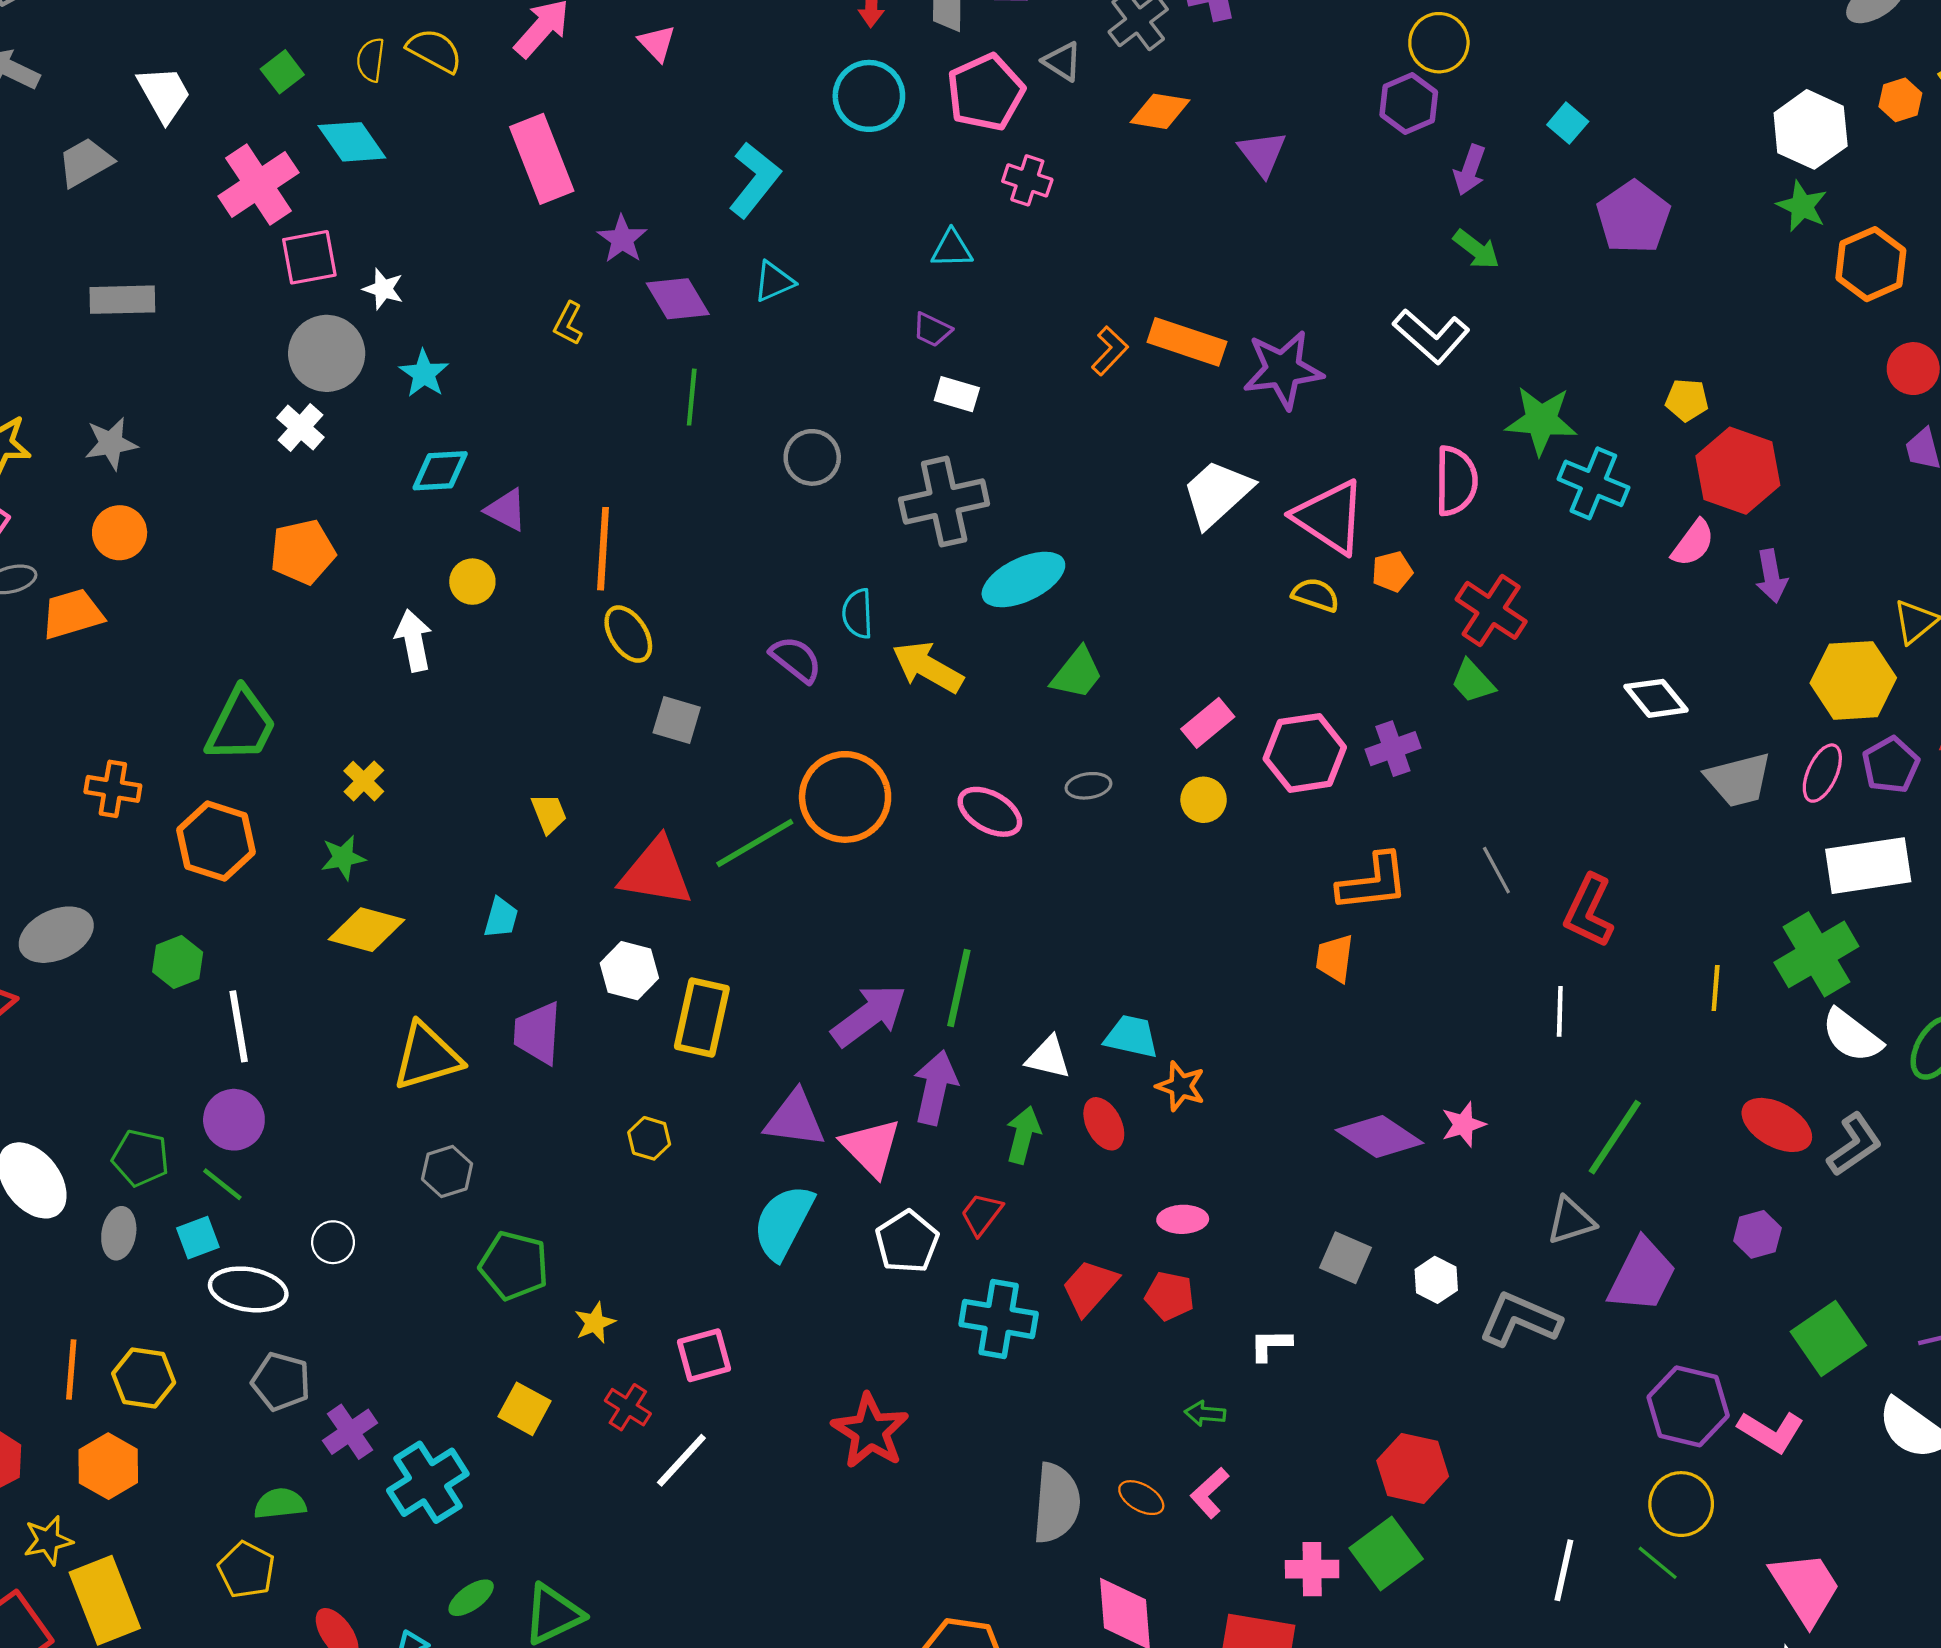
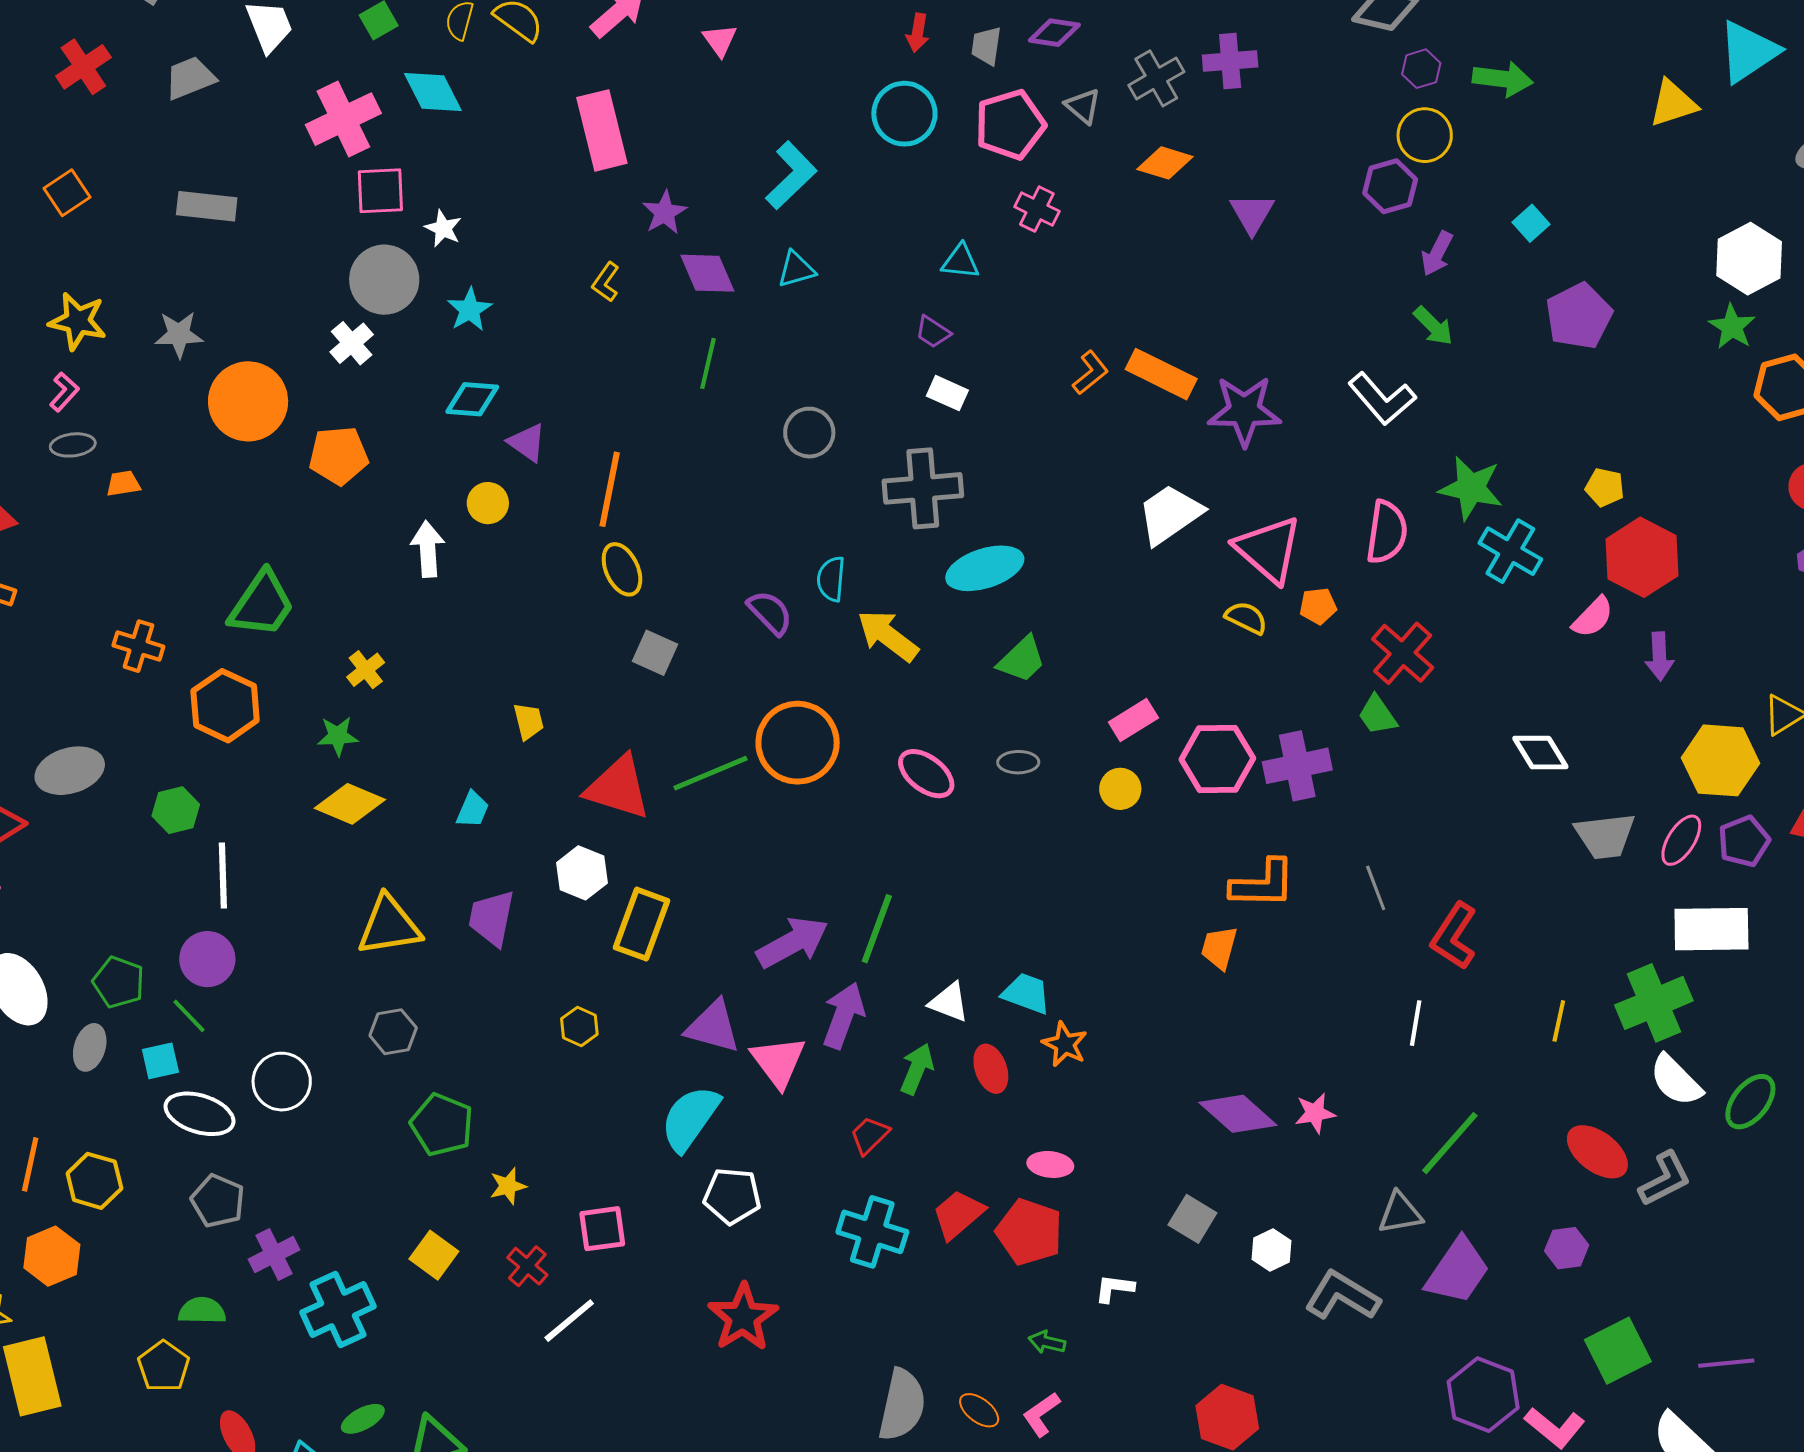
orange circle: (120, 533) -> (248, 401), moved, size x1.6
orange trapezoid: (72, 614) -> (123, 484), size x0.6
purple cross: (1393, 749) -> (1297, 766), size x1.4
white circle: (333, 1242) -> (282, 1082), size x1.5
white pentagon: (907, 1242) -> (732, 1196), moved, turned 30
red pentagon: (1170, 1296) -> (1029, 1232), size x1.5

